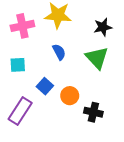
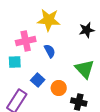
pink cross: (22, 26) -> (26, 41), moved
green triangle: (97, 58) -> (85, 69), moved

